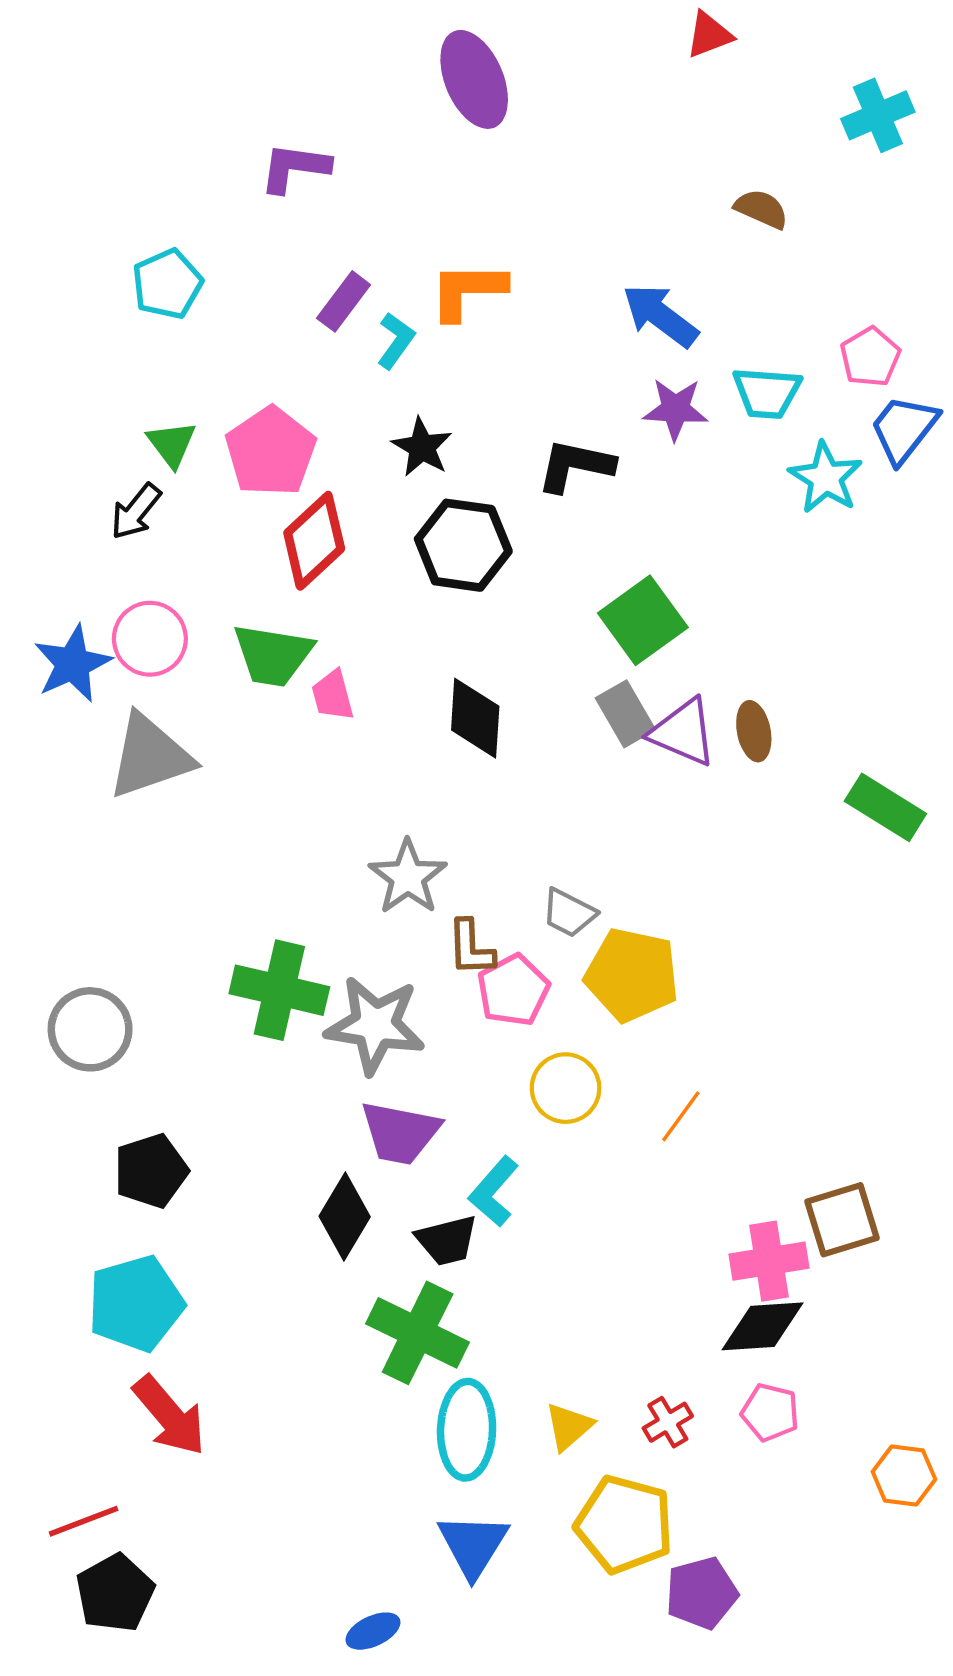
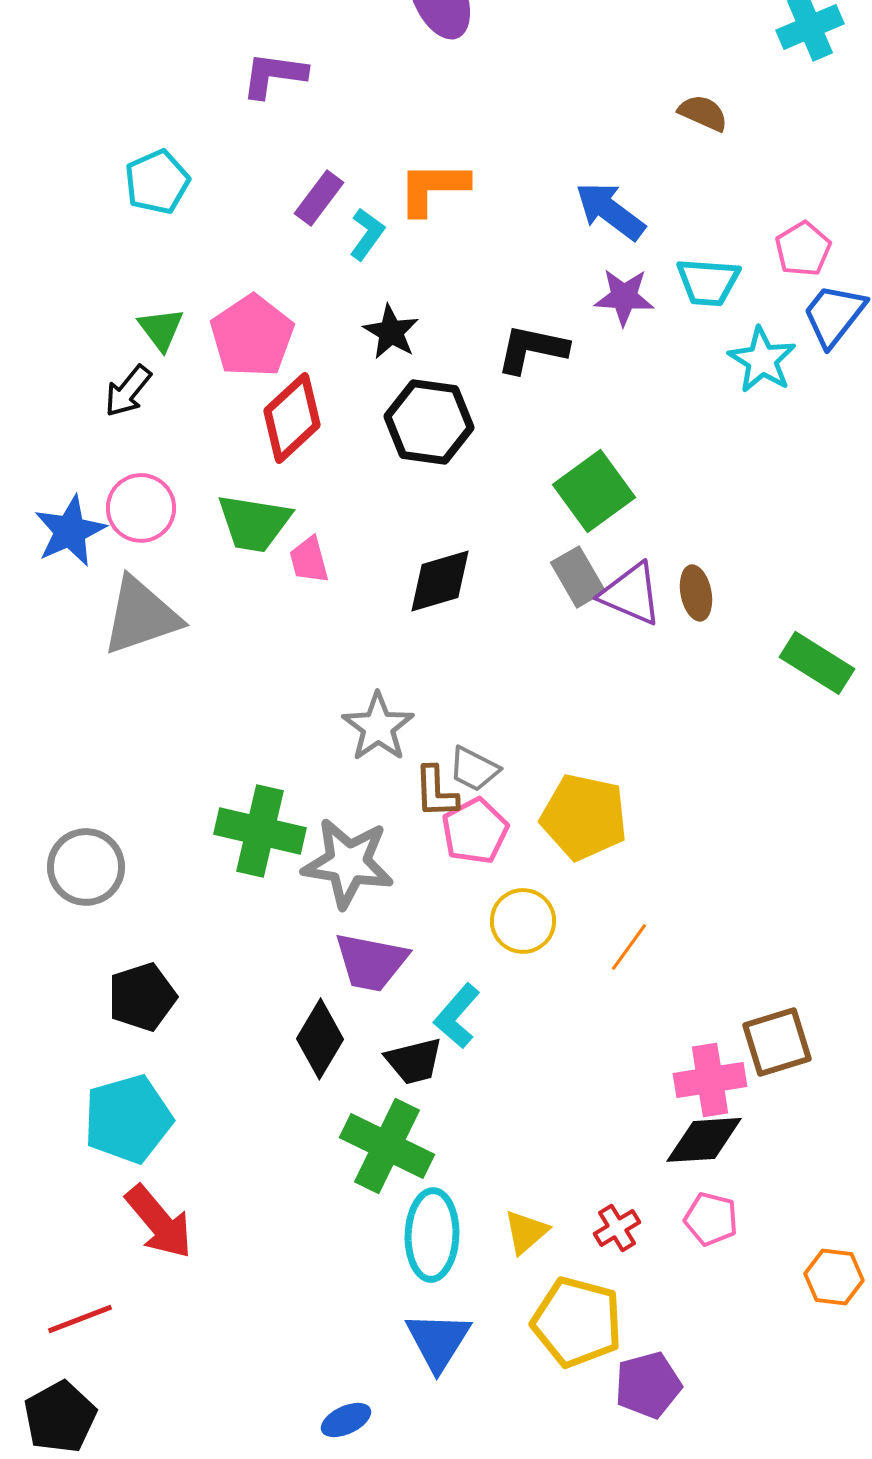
black diamond: (475, 718) -> (440, 581), turned 70
gray trapezoid: (569, 913) -> (474, 769), moved
black pentagon: (115, 1593) -> (60, 1417), moved

